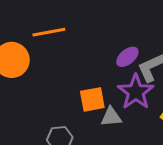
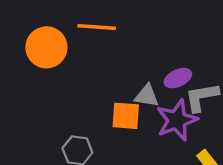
gray triangle: (111, 117) -> (147, 96), moved

